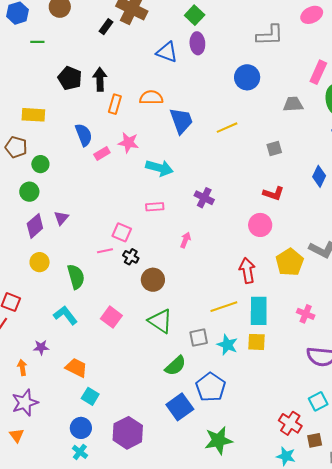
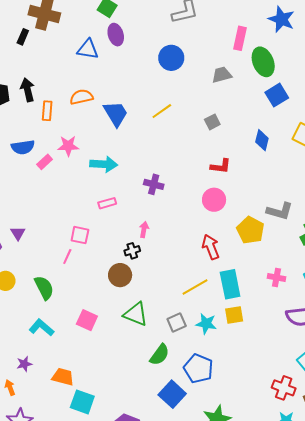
blue semicircle: (84, 135) -> (23, 147), turned 115
pink line: (105, 251) -> (67, 256), turned -42
black cross: (131, 257) -> (132, 251), moved, turned -35
cyan square: (90, 396) -> (82, 402), size x1.4

